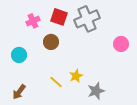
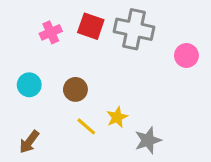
gray cross: (87, 19) -> (134, 29), turned 35
brown circle: (51, 42) -> (75, 89), moved
pink circle: (121, 44) -> (186, 56), moved

